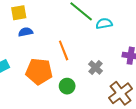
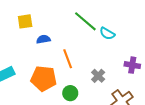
cyan semicircle: (104, 23) -> (107, 33), turned -140
blue semicircle: (26, 32) -> (43, 39), moved

